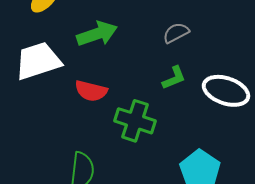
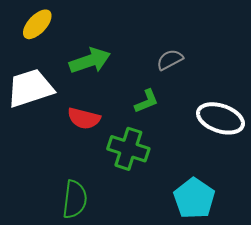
green L-shape: (174, 78) -> (147, 101), moved

